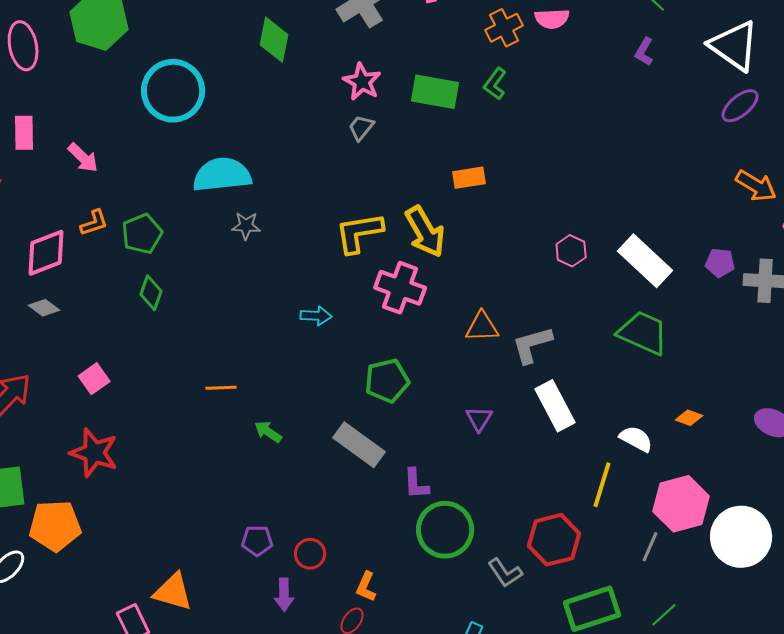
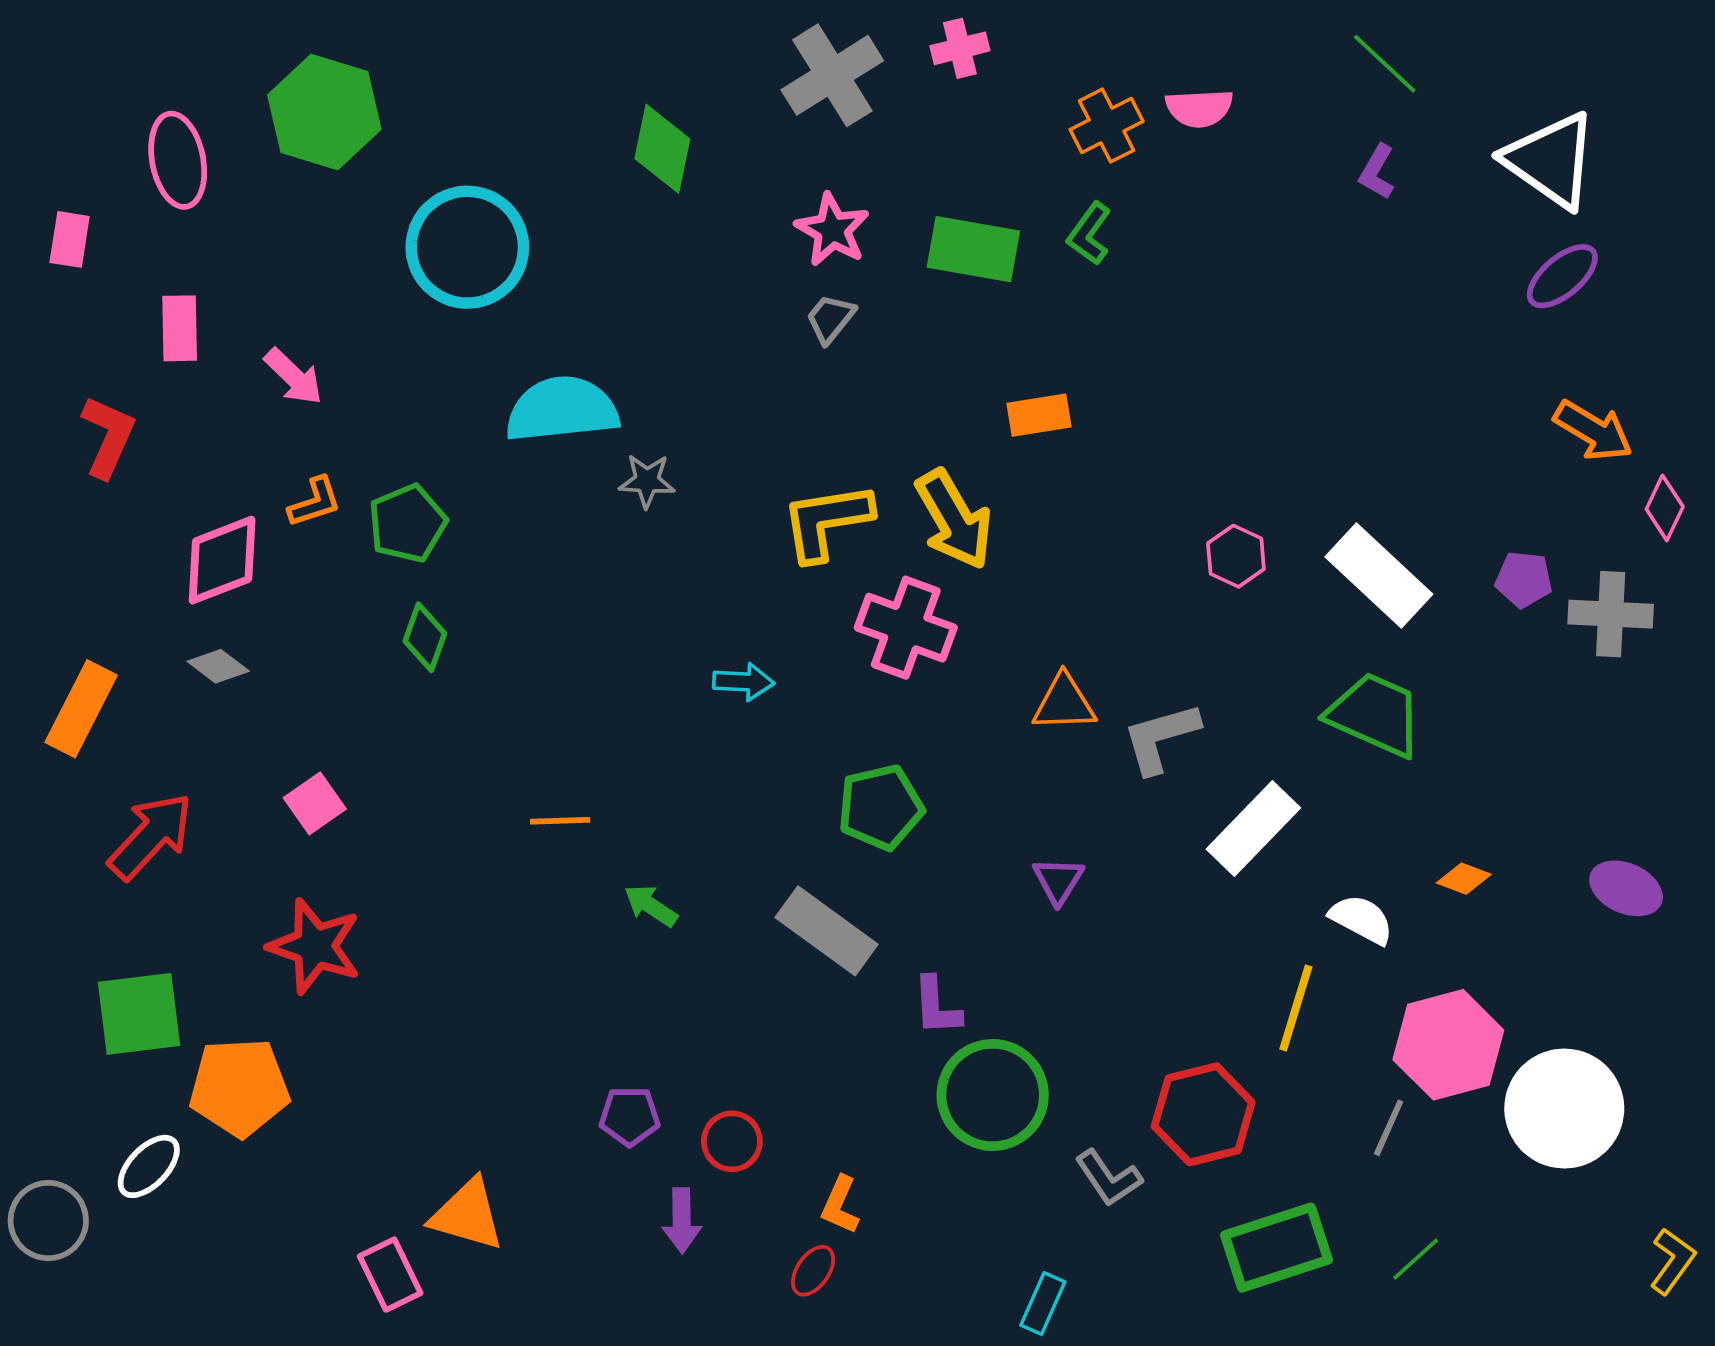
gray star: (246, 226) -> (647, 481), moved
white rectangle: (555, 406) -> (1253, 828), moved, turned 72

